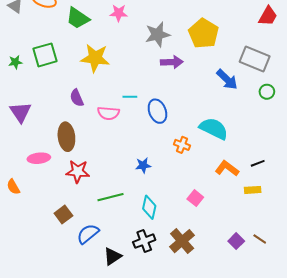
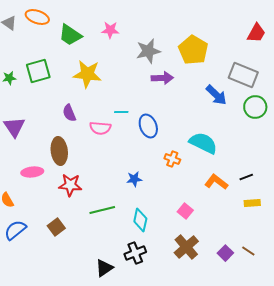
green circle: (267, 92) -> (255, 107), size x1.5
yellow rectangle: (253, 190) -> (252, 203), moved
blue semicircle: (88, 234) -> (15, 230), moved
brown cross: (182, 241) -> (186, 247), moved

